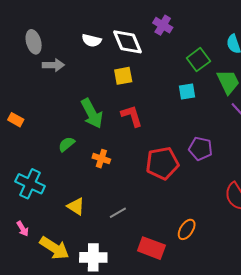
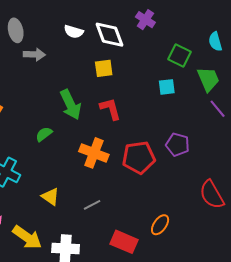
green square: (198, 60) -> (180, 56), turned -30
orange cross: (101, 159) -> (94, 153), moved, size x1.6

